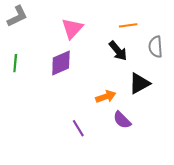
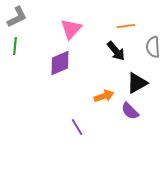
green line: (15, 63) -> (15, 46), moved
purple semicircle: (122, 120) -> (130, 111), moved

